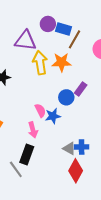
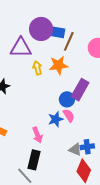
purple circle: (48, 24) -> (41, 29), size x1.5
yellow arrow: (40, 63) -> (37, 68), size x0.6
purple rectangle: (81, 89) -> (80, 90), size x1.5
pink semicircle: (40, 110) -> (69, 115), moved

